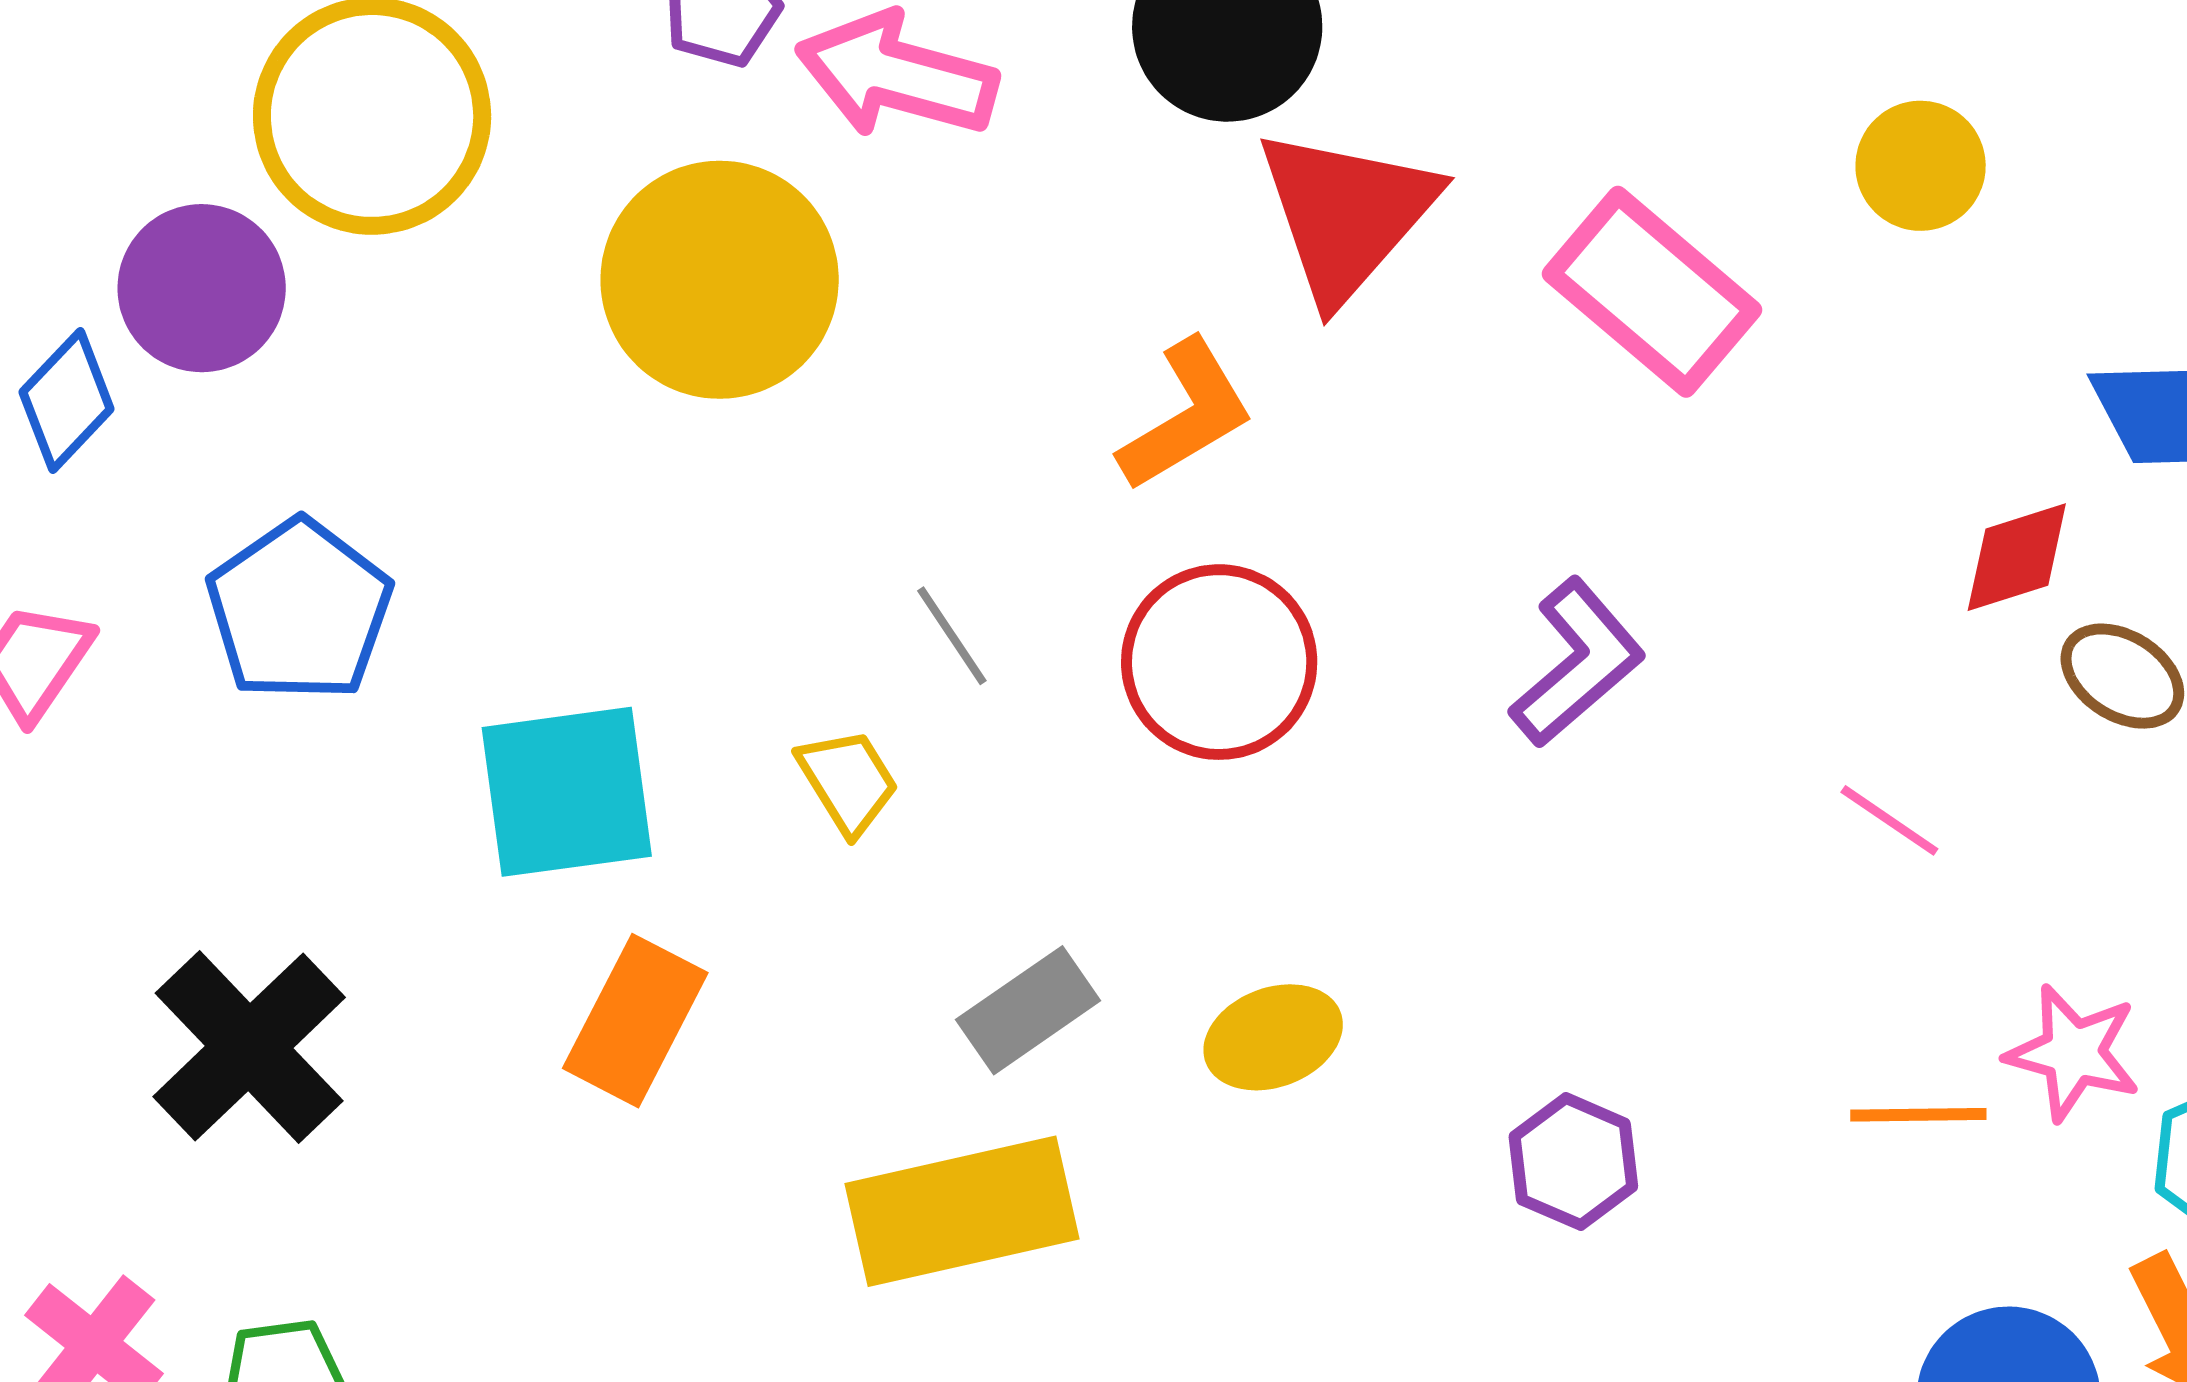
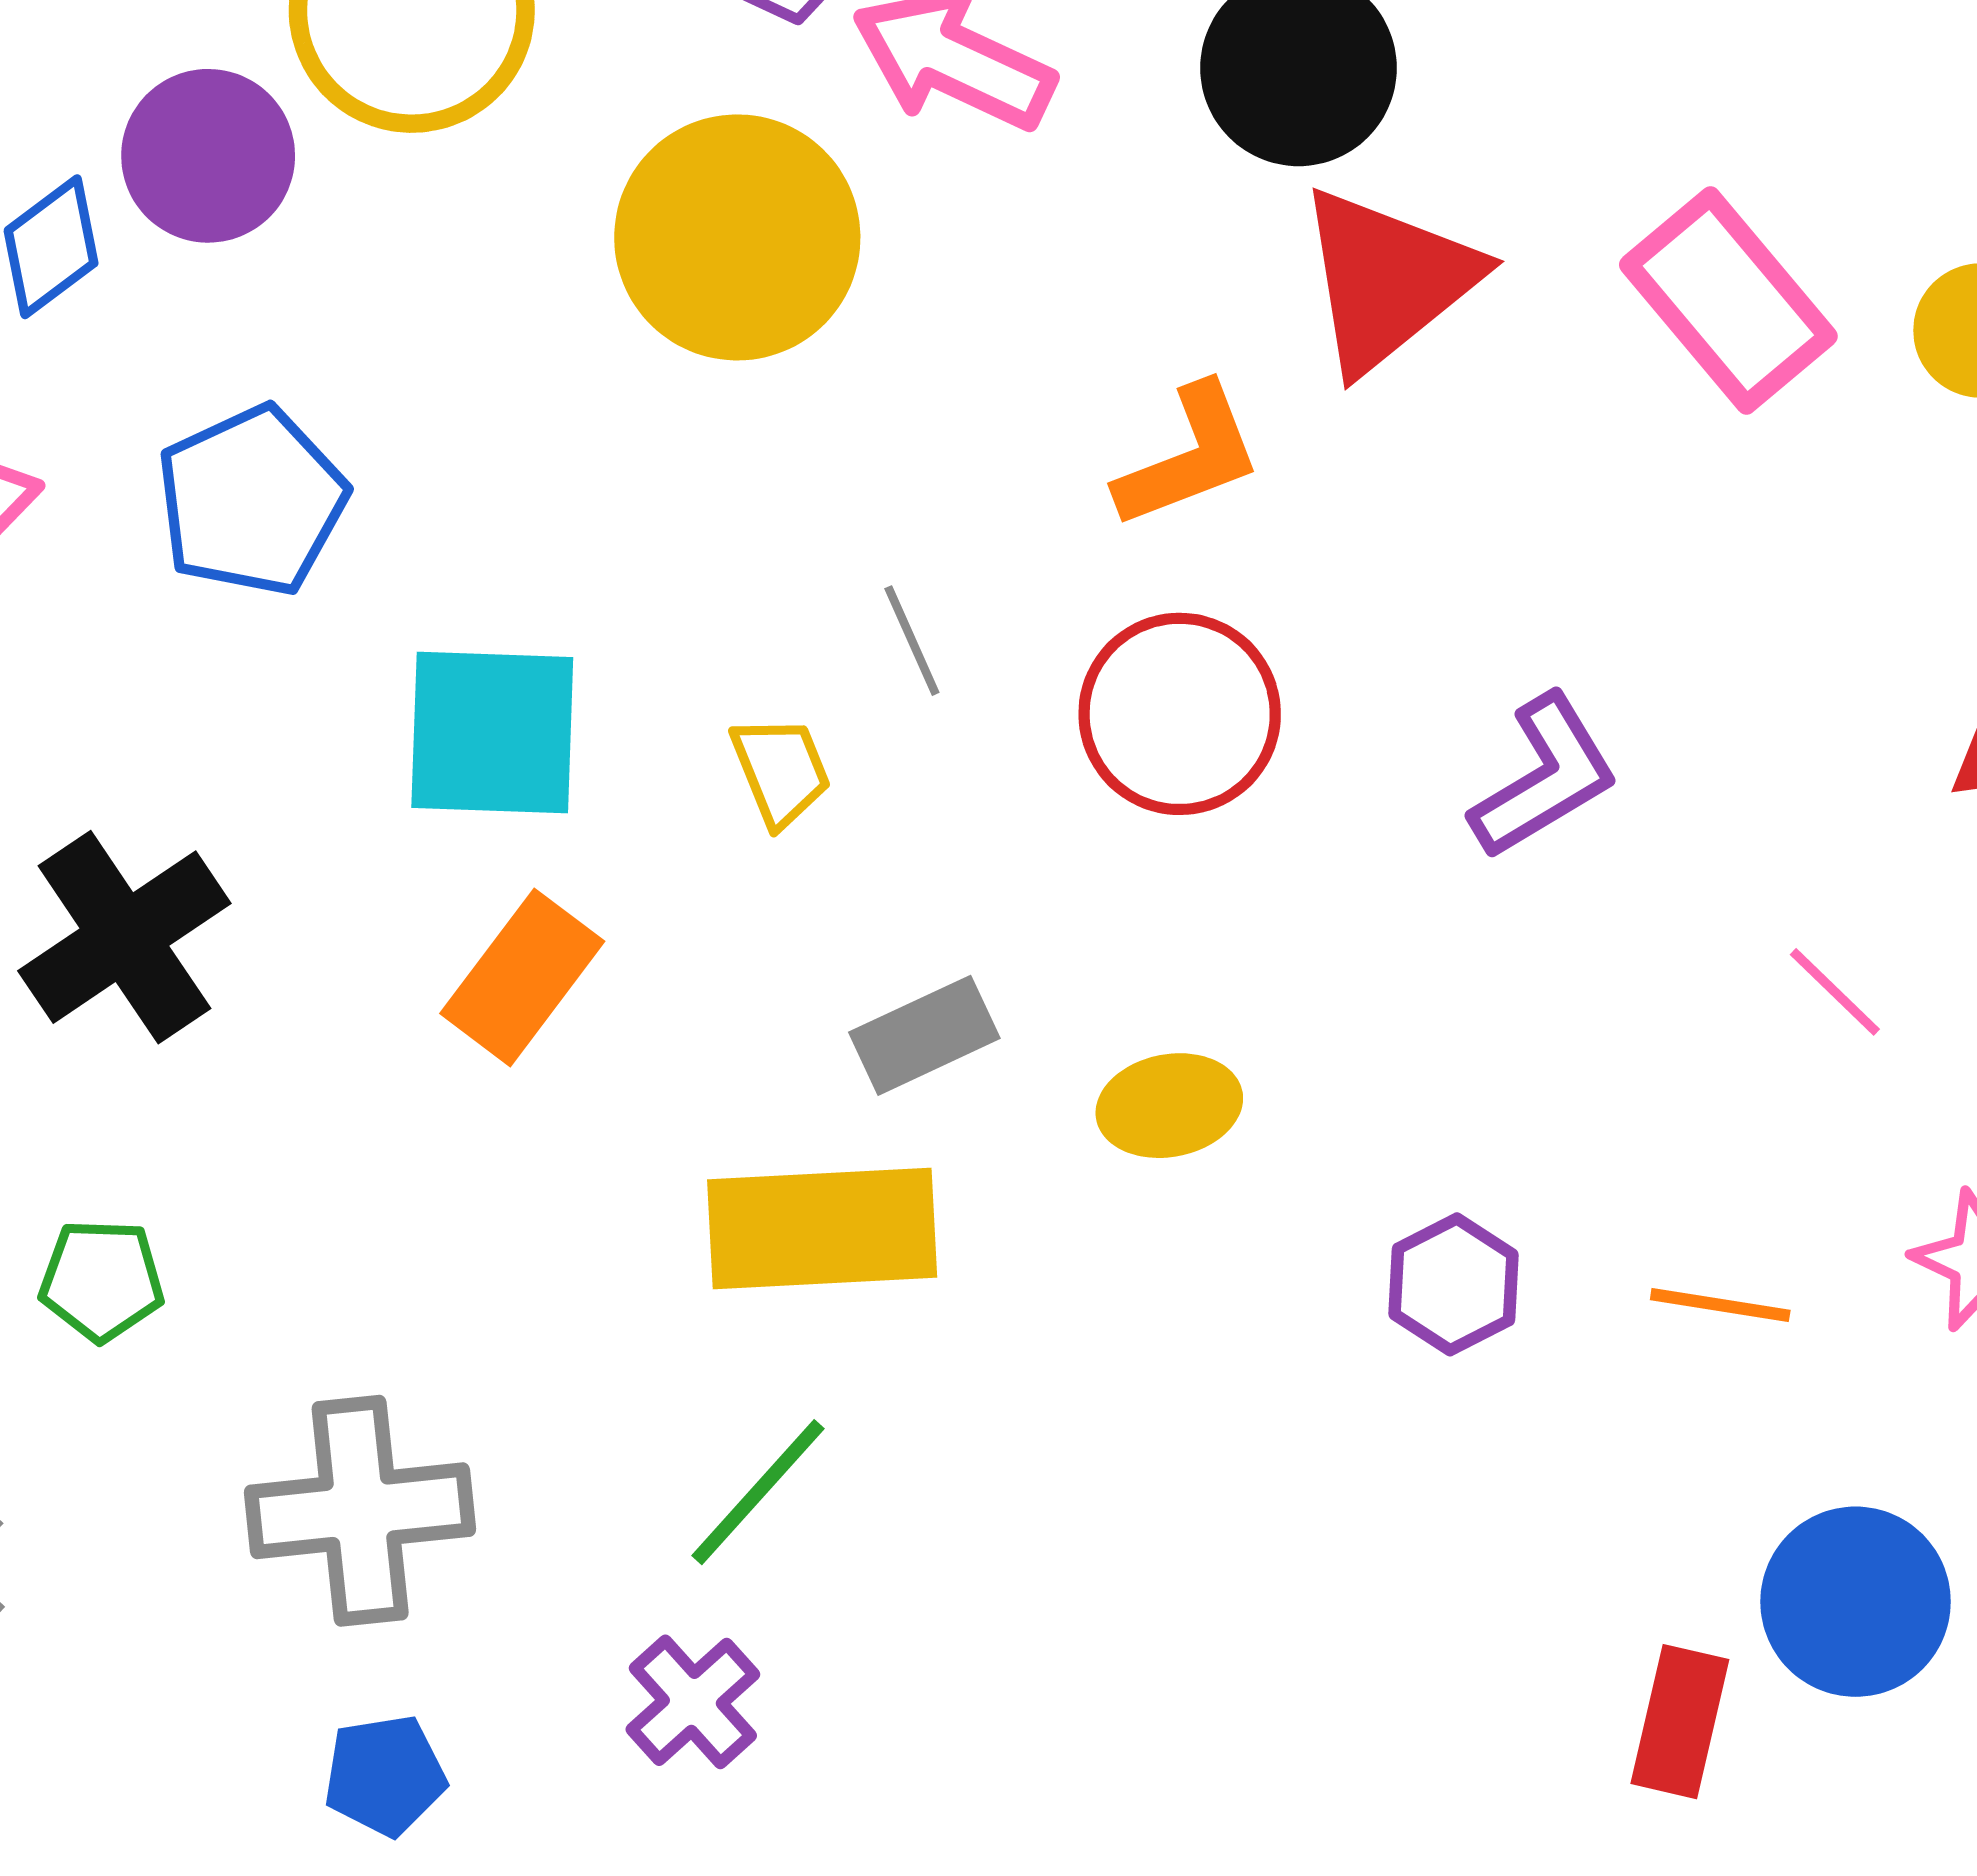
pink rectangle: (1652, 292) -> (1728, 300), moved
orange line: (1918, 1115) -> (1720, 1305), moved

